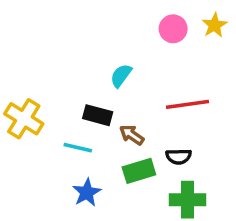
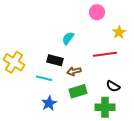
yellow star: (214, 25) -> (119, 32), moved
brown arrow: (132, 135) -> (74, 71), turned -48
black semicircle: (179, 157) -> (113, 86), moved, turned 32

